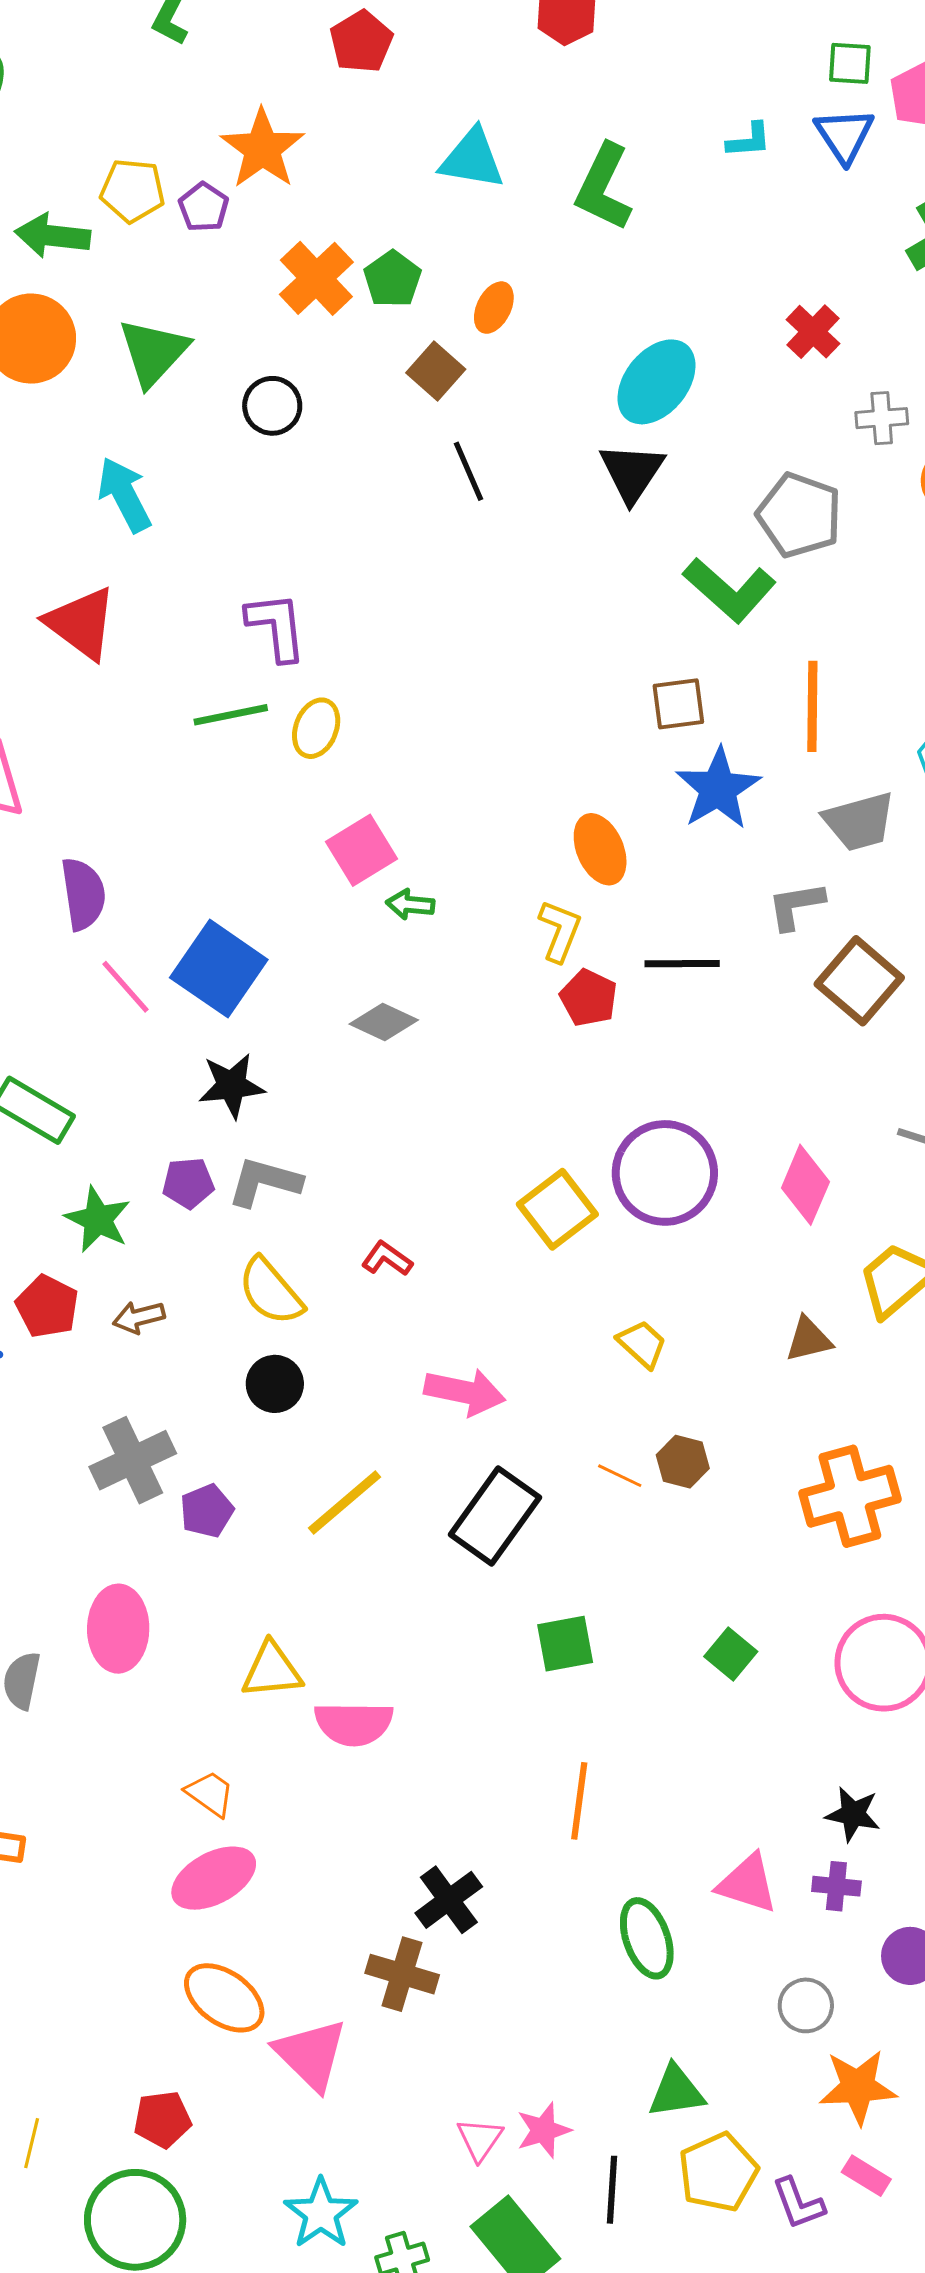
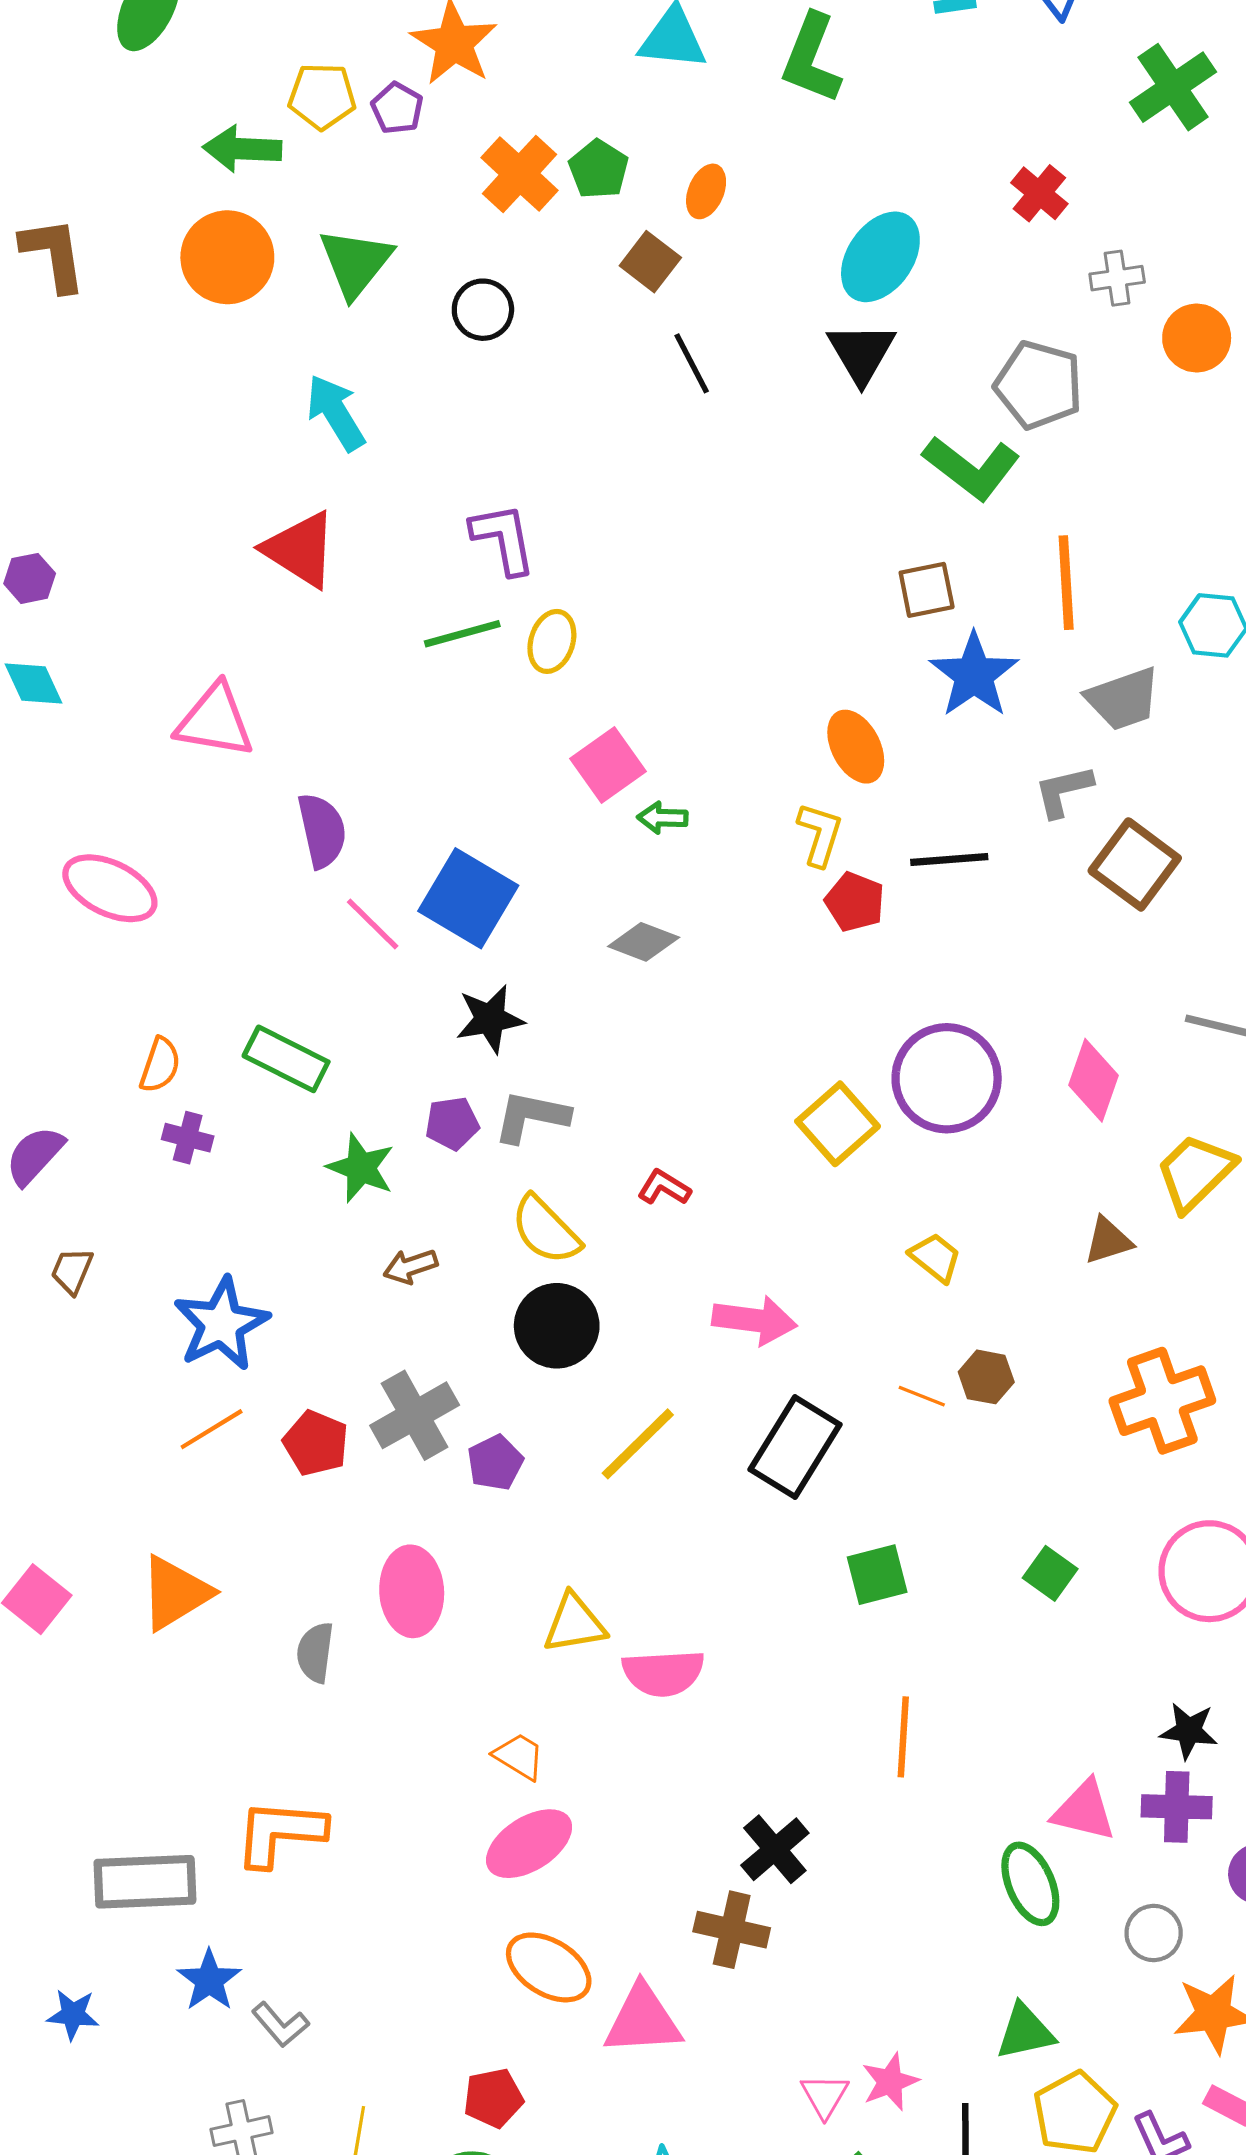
red pentagon: (47, 1306) -> (316, 1443), moved
black circle: (275, 1384) -> (557, 1326), size x1.4
purple cross: (836, 1886) -> (1177, 1807), size x1.4
green ellipse: (647, 1938) -> (1030, 1884), moved
pink triangle: (311, 2054) -> (643, 2020), turned -44

